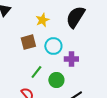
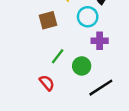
cyan circle: (53, 46) -> (88, 17), moved

